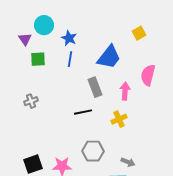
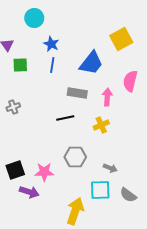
cyan circle: (44, 25) -> (34, 18), moved
yellow square: (139, 33) -> (121, 39), size x1.6
gray rectangle: (95, 87) -> (77, 93), turned -60

